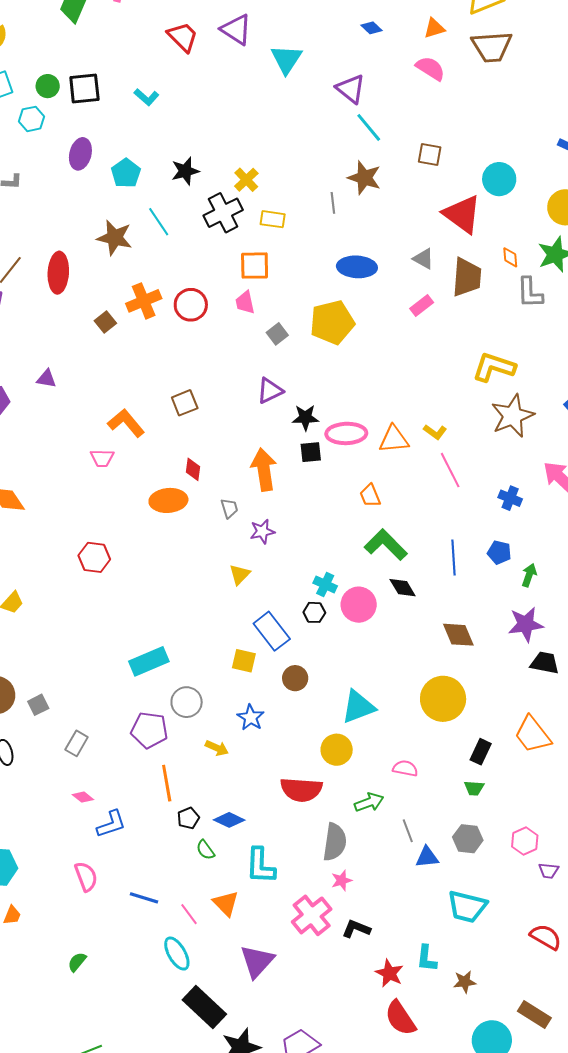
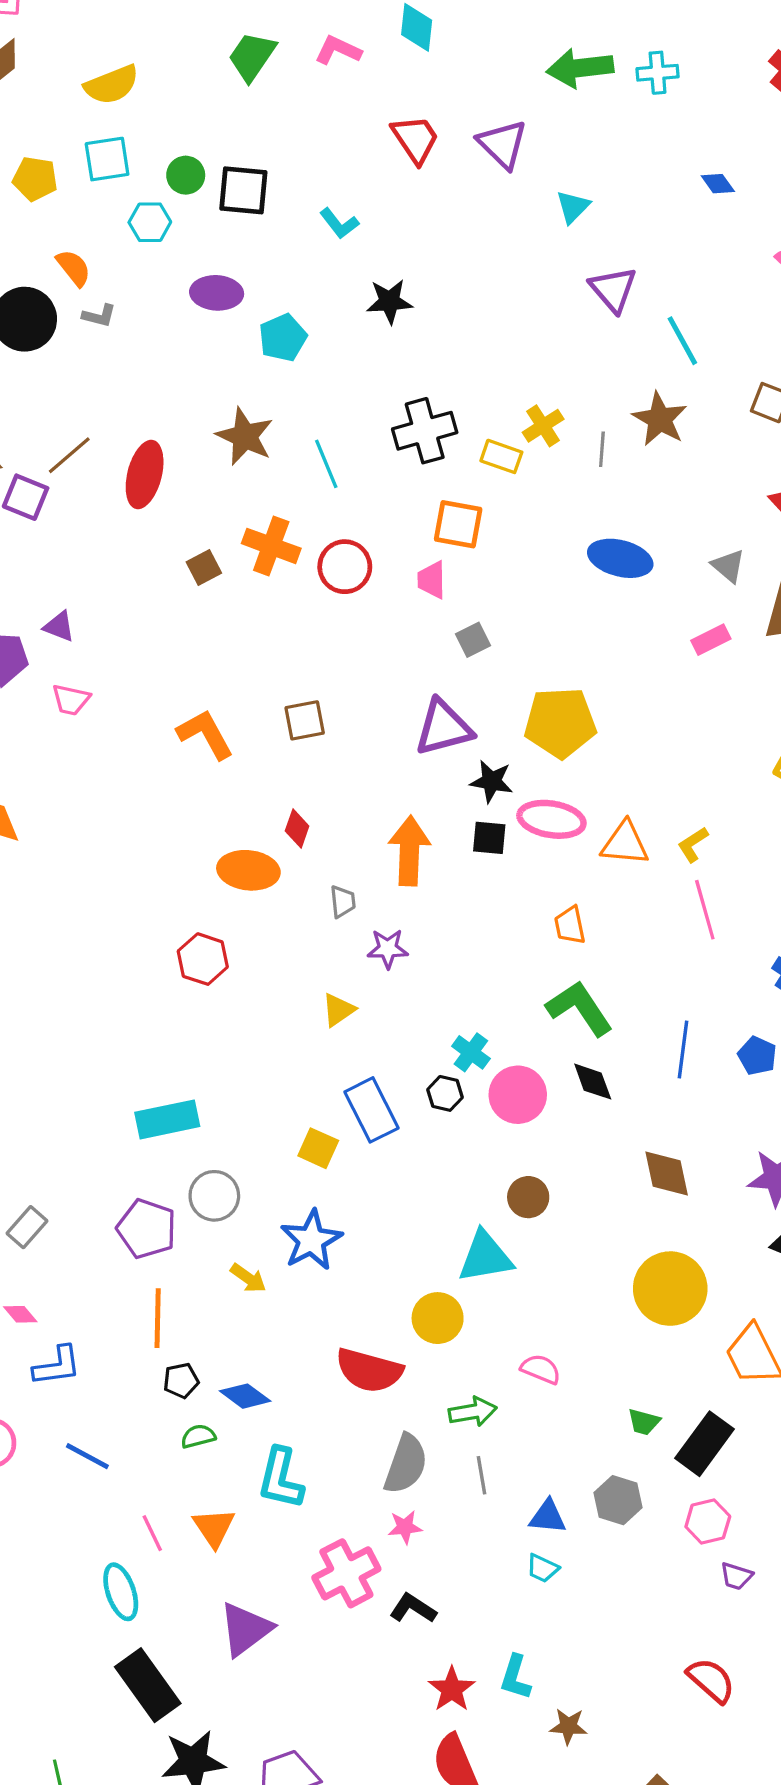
cyan triangle: (286, 59) -> (573, 207), size x0.7
purple triangle: (351, 89) -> (613, 289), moved
purple ellipse: (80, 154) -> (217, 293), turned 68
black star: (185, 171) -> (389, 301), moved
yellow cross: (246, 180) -> (543, 426), moved
cyan line: (159, 222) -> (326, 464), moved
orange cross: (144, 301) -> (271, 546), turned 32
yellow pentagon: (332, 322) -> (560, 723), moved
purple triangle: (46, 379) -> (59, 626), moved
purple triangle: (270, 391) -> (444, 728), size x1.4
yellow L-shape: (435, 432) -> (693, 844), turned 100
pink trapezoid: (102, 458) -> (71, 700), moved
red hexagon: (94, 557) -> (203, 959), moved
brown circle: (295, 678) -> (528, 1197), moved
yellow circle: (443, 699) -> (670, 1289), moved
blue star: (251, 717) -> (311, 1240), size x1.4
black rectangle: (481, 752) -> (704, 1444), moved, size x1.5
gray line: (408, 831) -> (481, 1475), moved
green semicircle: (205, 850) -> (198, 1436), turned 100
blue line: (144, 898) -> (87, 1456), moved
cyan trapezoid: (467, 907) -> (542, 1568), moved, size x0.5

